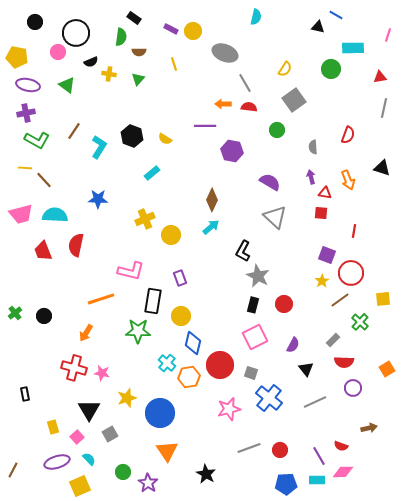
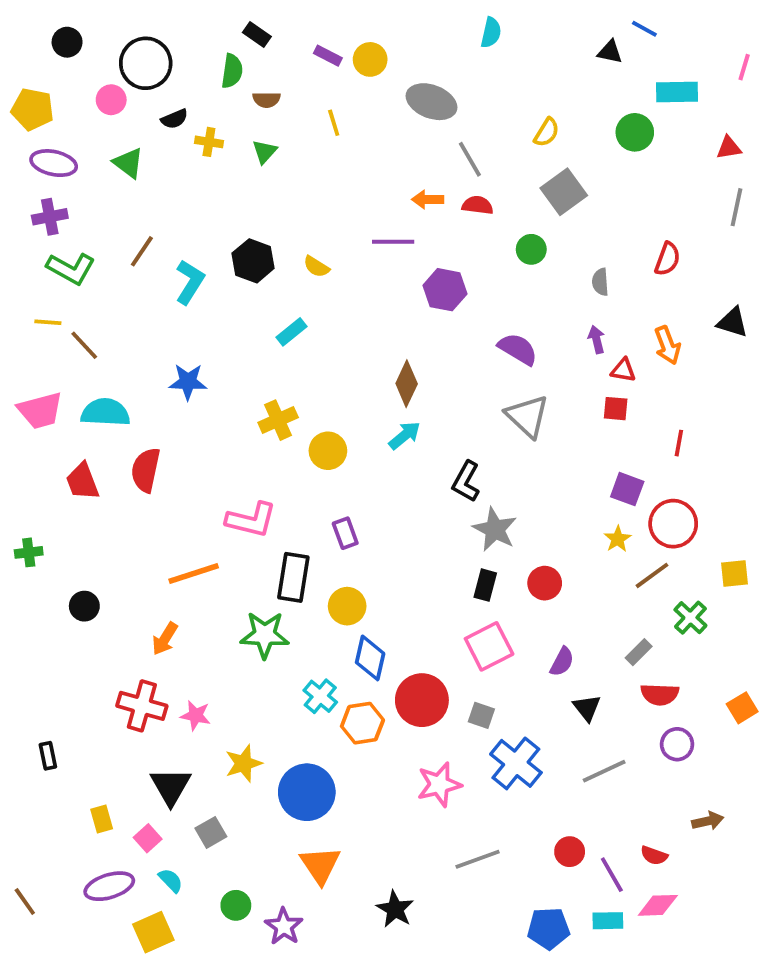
green cross: (15, 313) -> (29, 552), moved, turned 32
red circle: (280, 450) -> (570, 852), moved
brown line: (13, 470) -> (25, 902), turned -63

